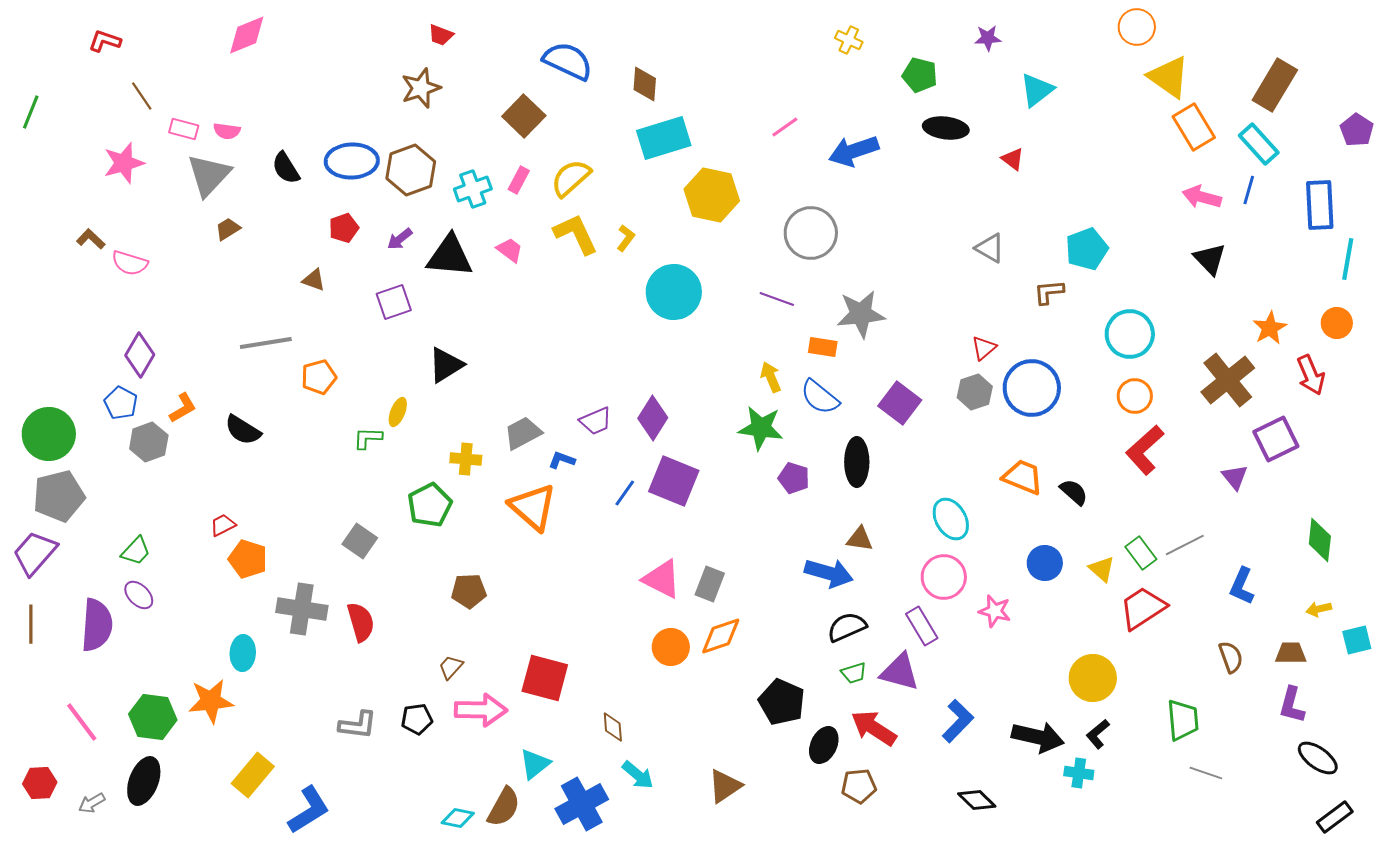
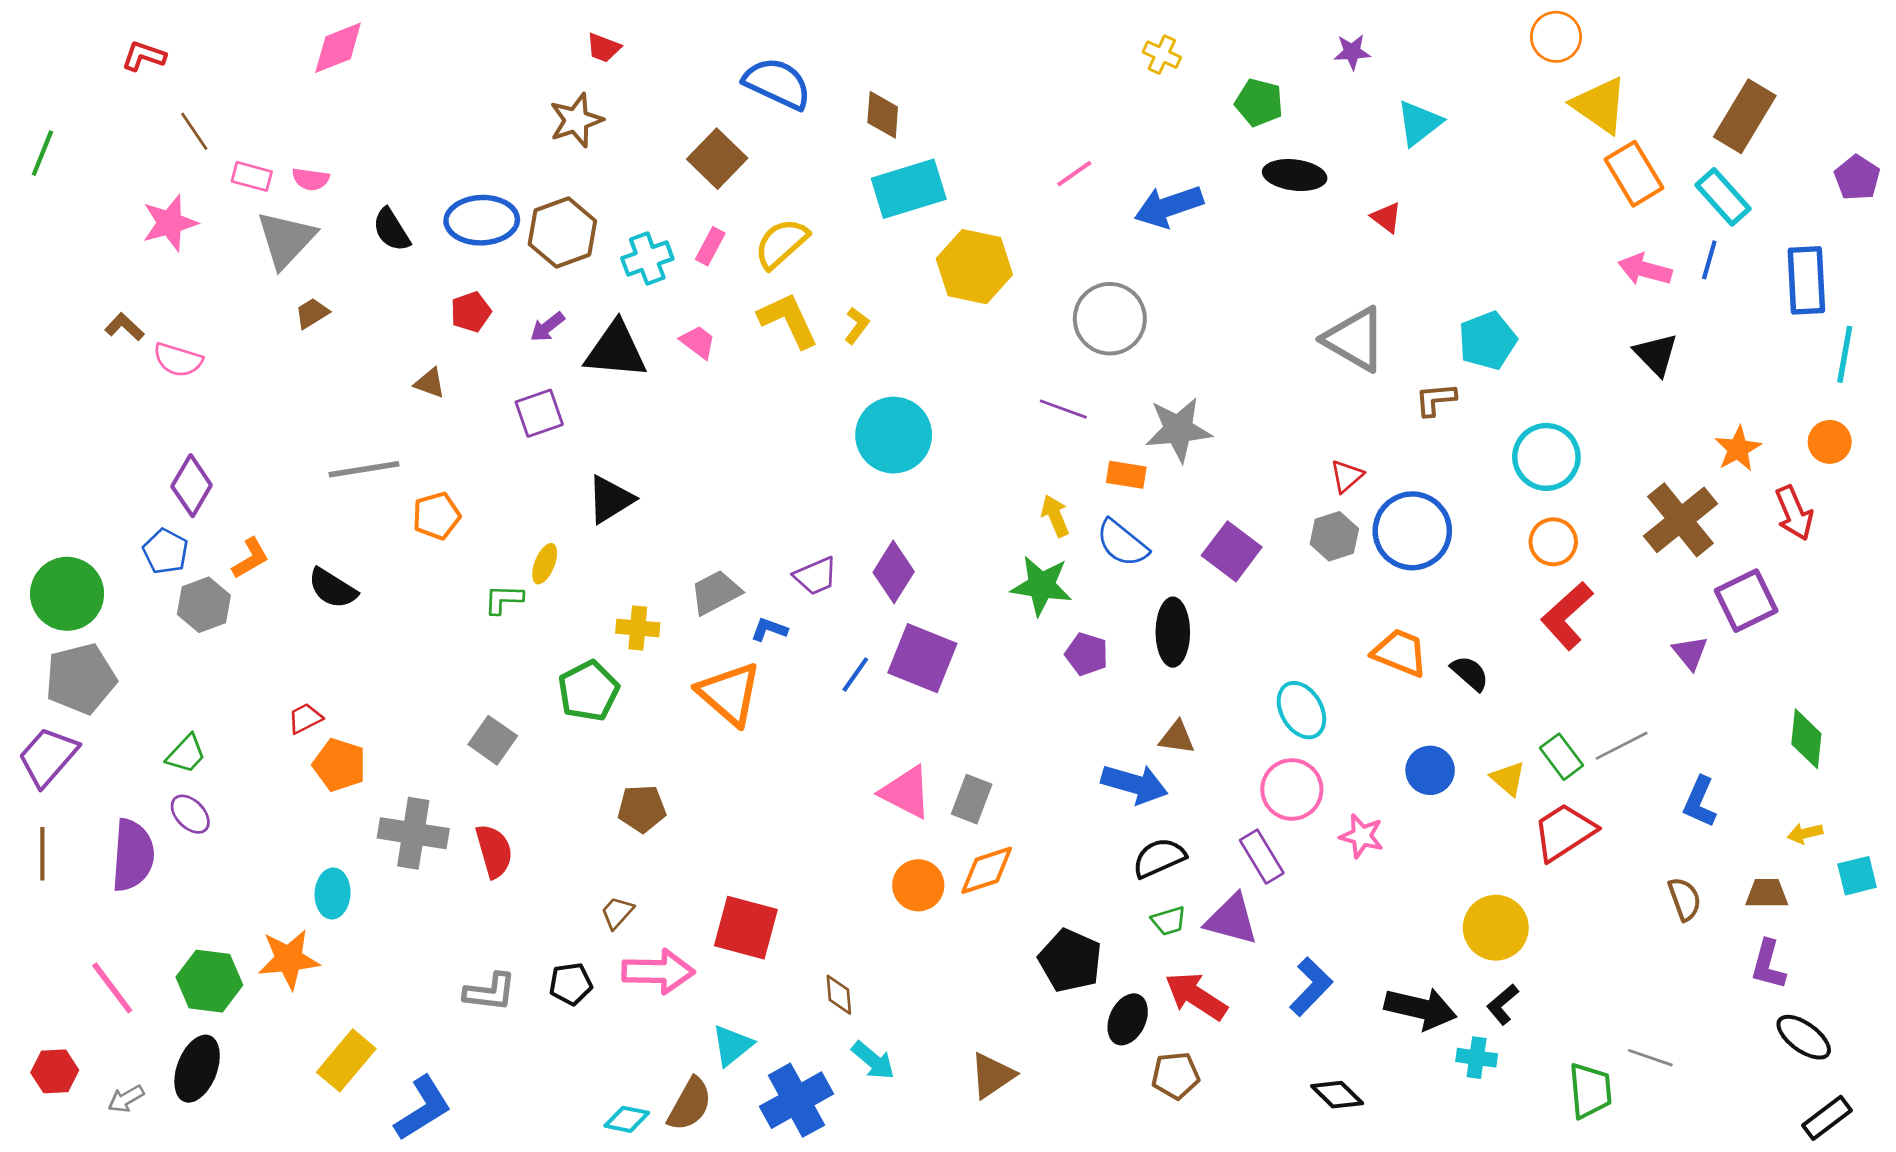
gray triangle: (990, 248) -> (1355, 339), size x1.6
cyan circle: (674, 292) -> (894, 435), moved
green trapezoid: (1183, 720) -> (1590, 1091), moved

